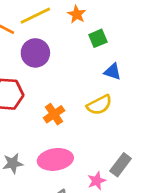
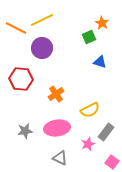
orange star: (77, 14) -> (102, 23), moved
yellow semicircle: (99, 105) -> (90, 110), moved

